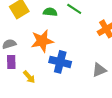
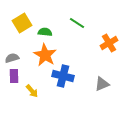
green semicircle: (50, 12) -> (45, 32), moved
orange star: (42, 41) -> (45, 55), turned -30

